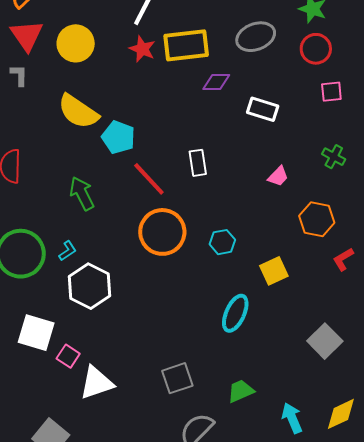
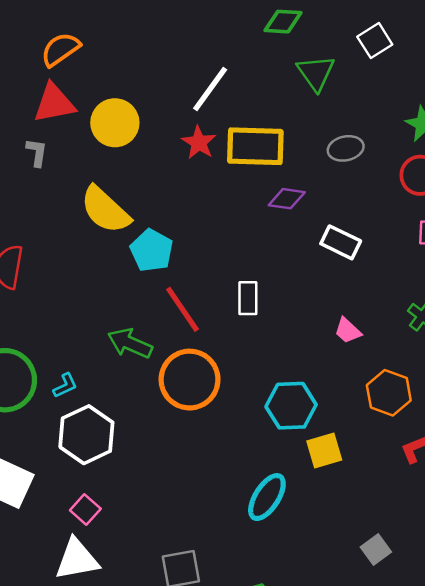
red triangle: (27, 35) -> (54, 103), turned 45
gray ellipse: (256, 37) -> (346, 148), size x0.7
pink trapezoid: (278, 176) -> (348, 331), turned 80
green arrow: (82, 193) -> (130, 343), moved, turned -48
cyan hexagon: (222, 242) -> (291, 406), moved, size x1.5
gray square: (325, 341) -> (376, 549), size x0.7
pink square: (68, 356) -> (85, 510), moved

